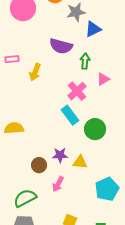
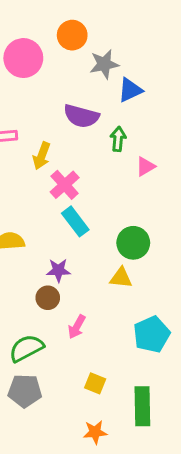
pink cross: (77, 91) -> (65, 185), moved
cyan rectangle: (70, 115) -> (75, 221), moved
purple star: (60, 155) -> (58, 270), moved
yellow triangle: (80, 162) -> (121, 278), moved

